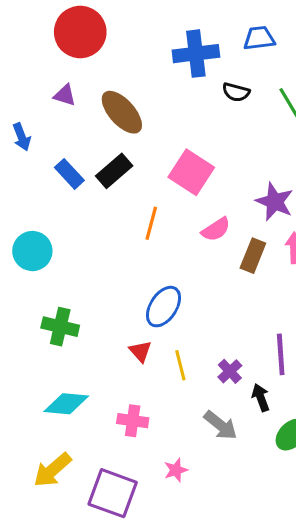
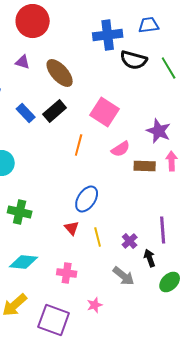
black semicircle: (236, 92) -> (134, 60), size x1.5
brown rectangle: (253, 256) -> (145, 166), turned 70

